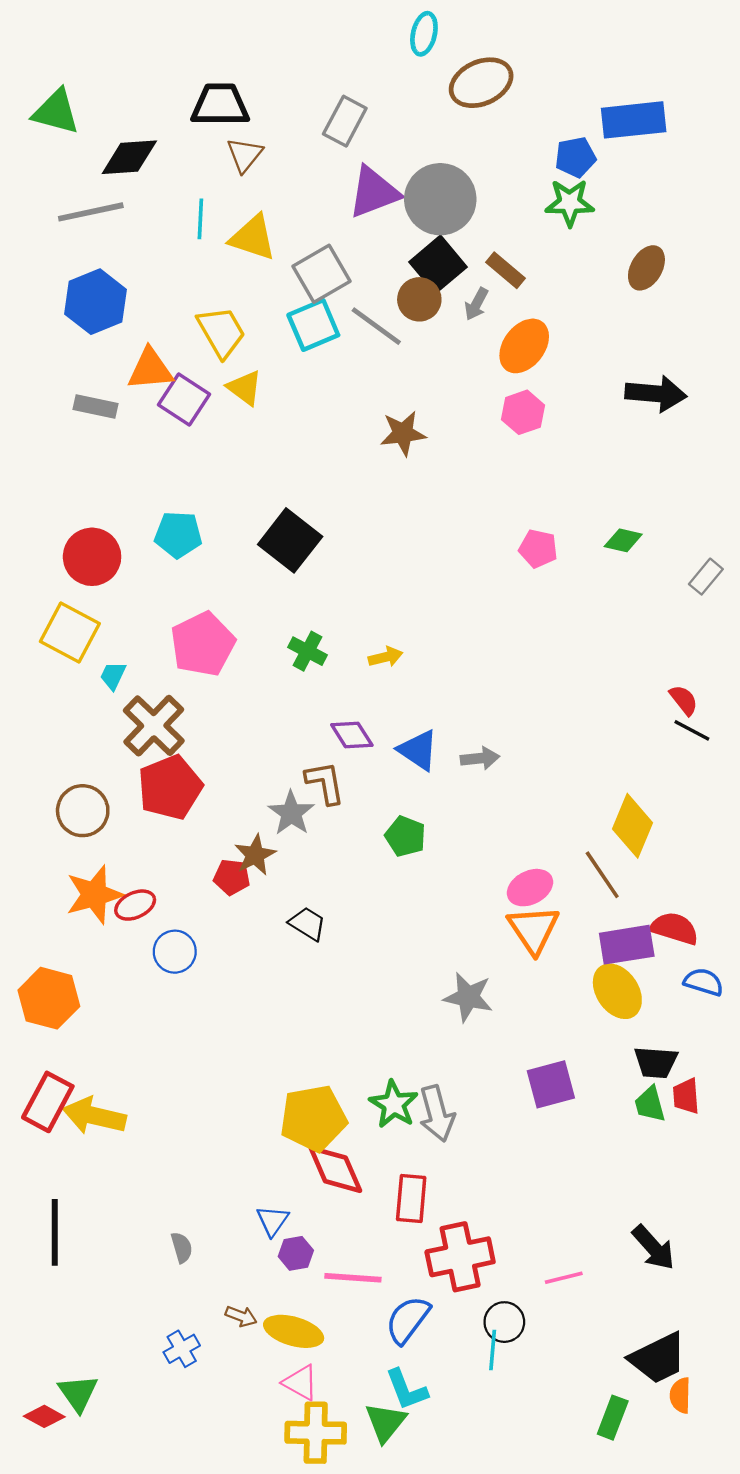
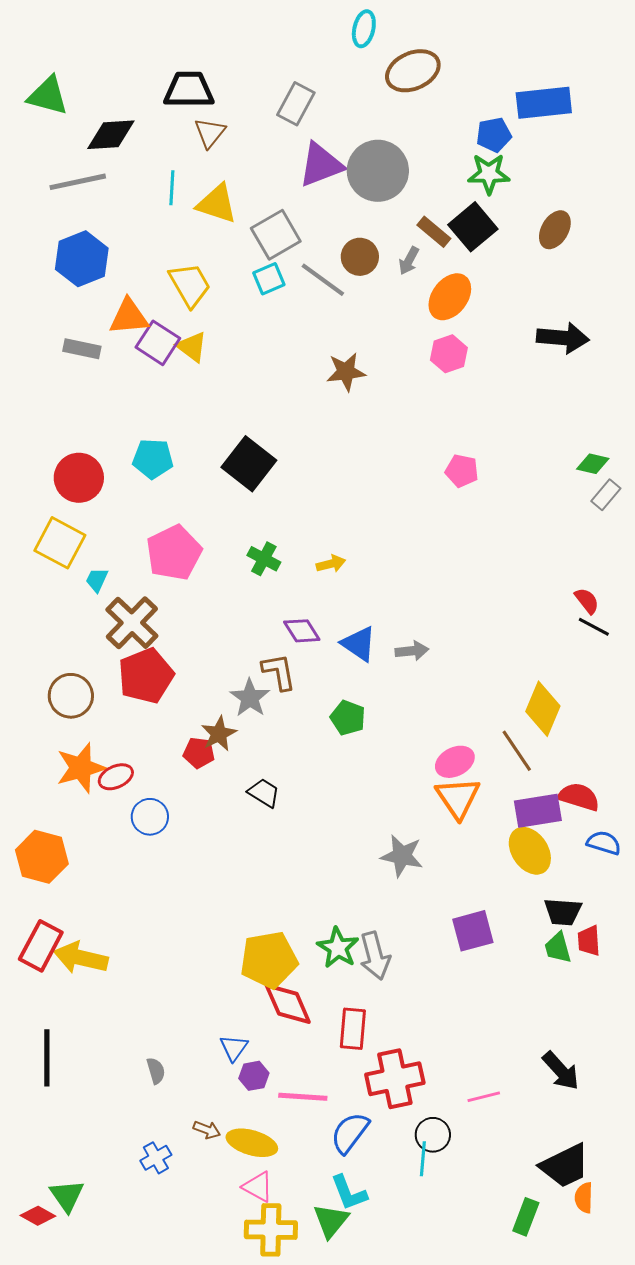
black square: (438, 264) -> (473, 227), moved
cyan square: (313, 325) -> (269, 279), size x0.7
yellow triangle: (245, 388) -> (192, 347), moved
green diamond: (623, 540) -> (593, 464), moved

